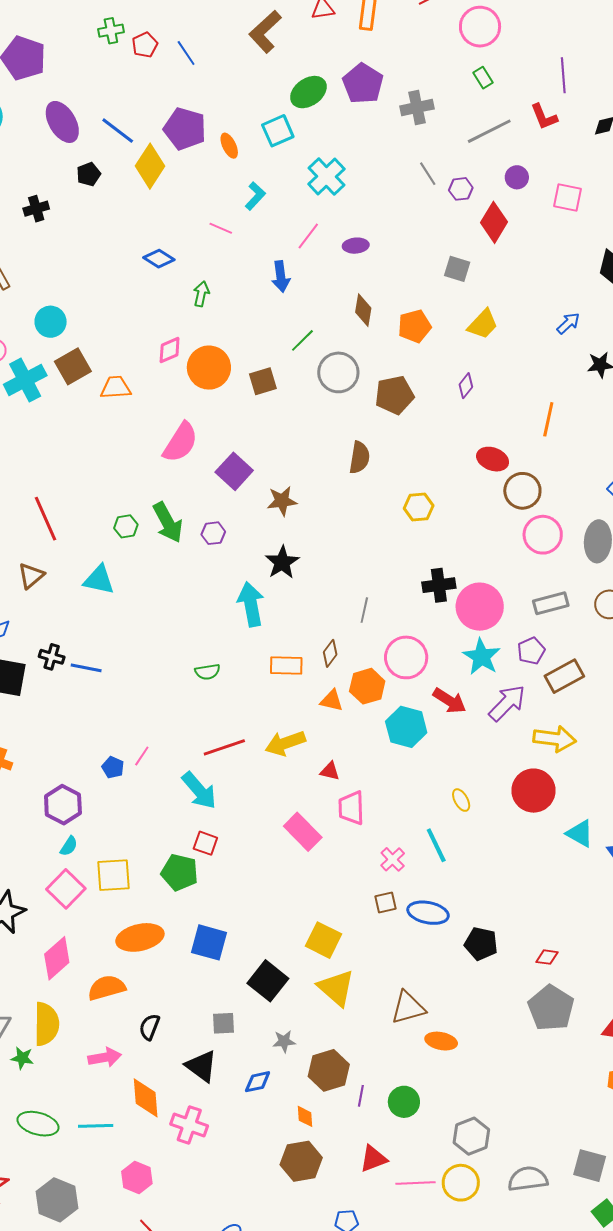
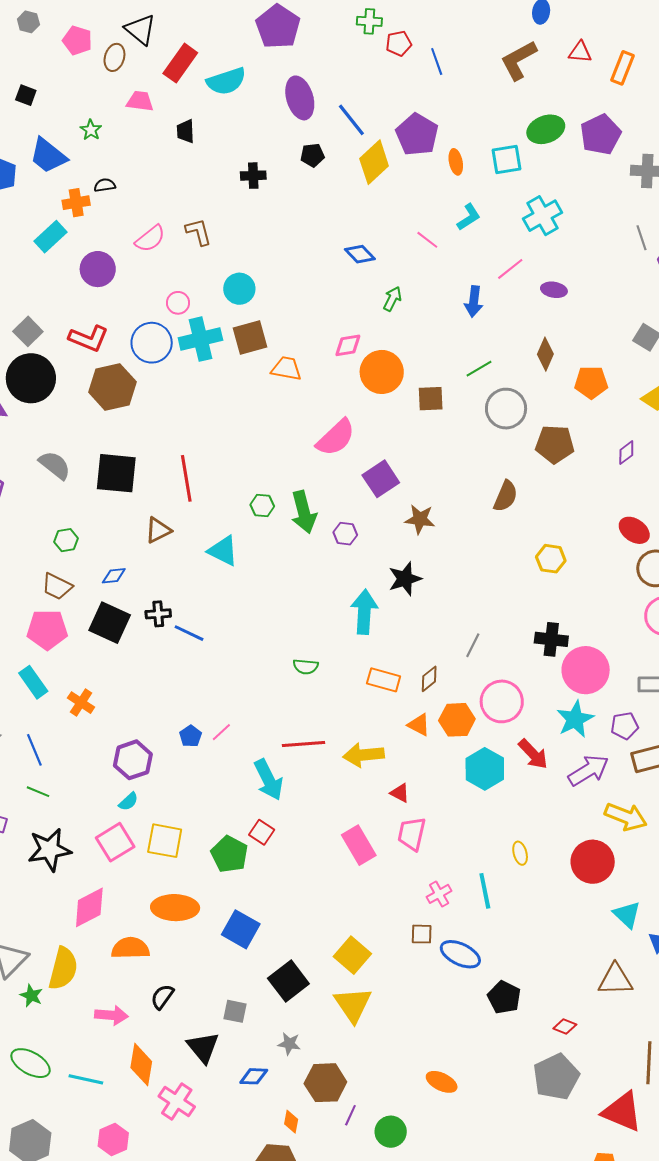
black cross: (52, 657) -> (158, 614), turned -35
brown triangle: (408, 1008) -> (615, 980), moved

